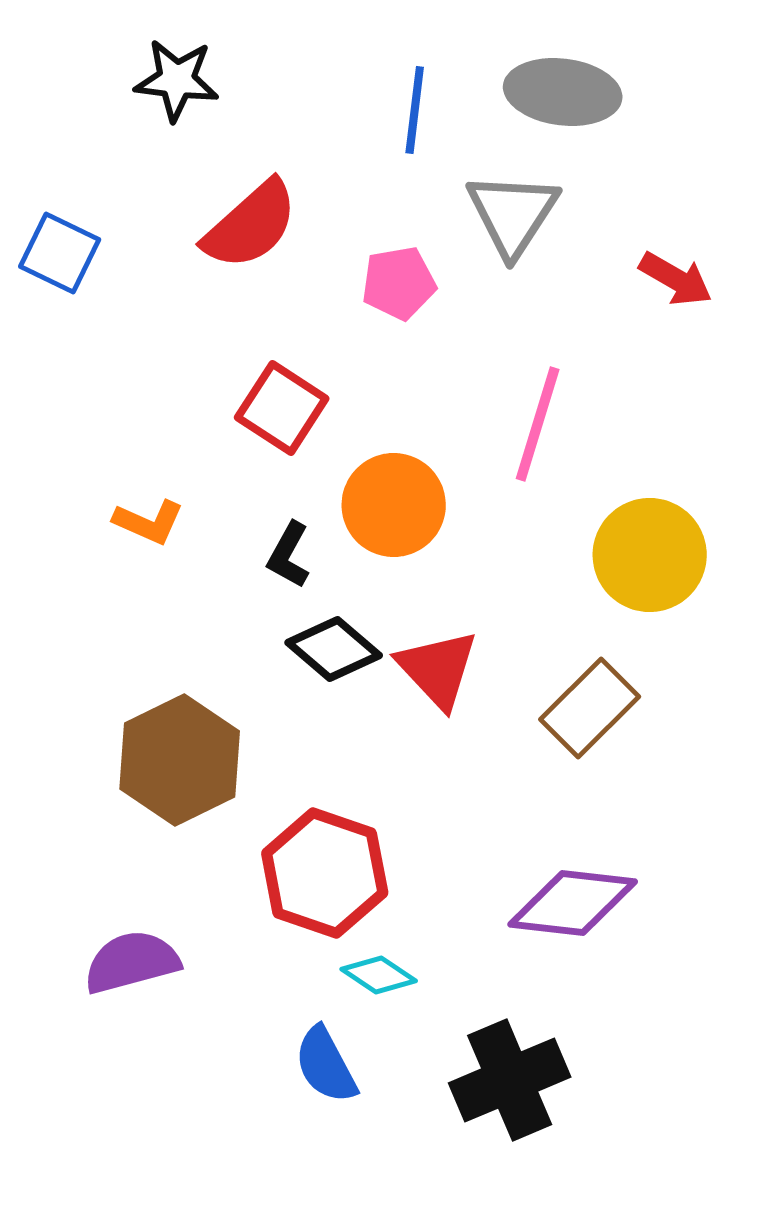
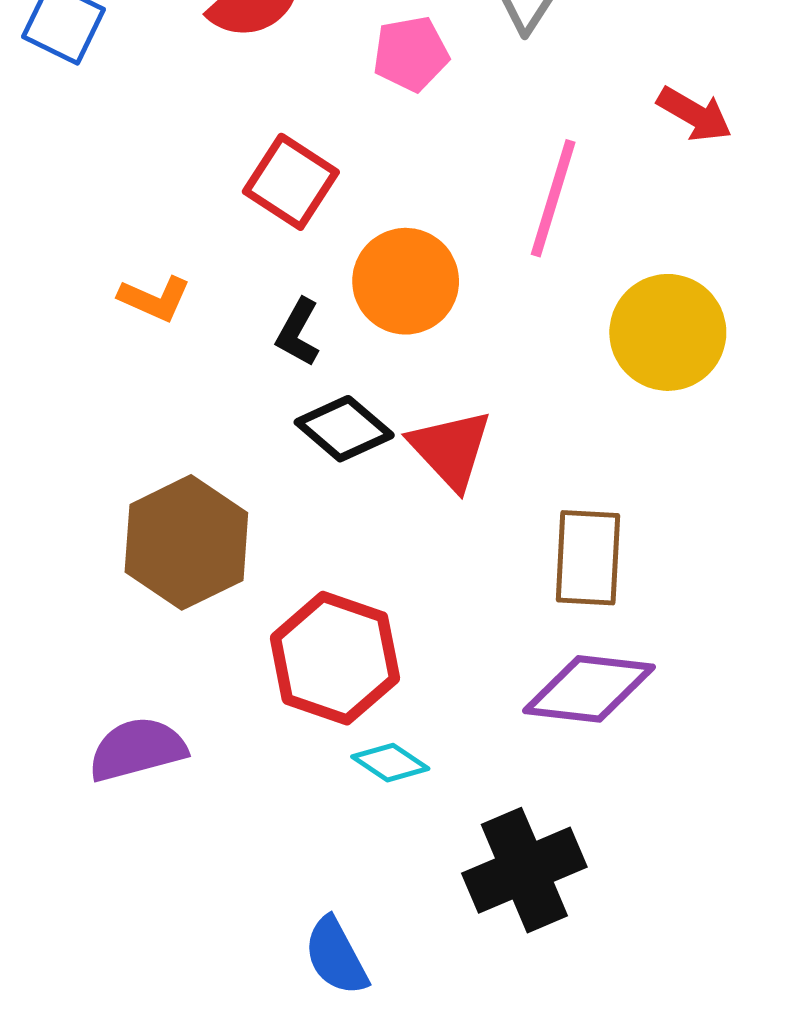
red arrow: (676, 279) -> (694, 114), moved
brown rectangle: (590, 708) -> (588, 558), moved, turned -42
blue semicircle: (326, 1065) -> (336, 956), moved

